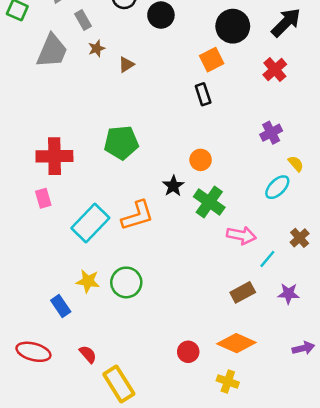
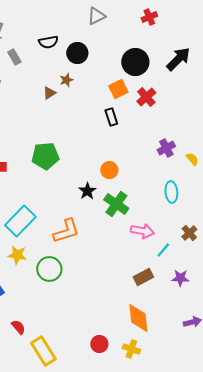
brown star: (97, 48) -> (66, 80), moved
red cross: (275, 70) -> (146, 97), moved
yellow semicircle: (296, 164) -> (192, 159), moved
cyan ellipse: (277, 187) -> (171, 192), turned -50
orange L-shape: (137, 216) -> (66, 231), moved
yellow star: (88, 281) -> (17, 255), moved
orange diamond: (236, 343) -> (138, 318), turned 60
red circle: (188, 352) -> (99, 344), moved

